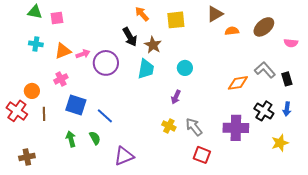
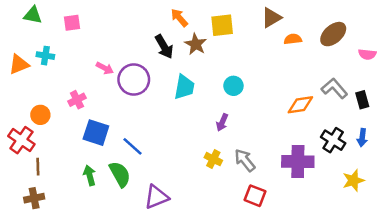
green triangle: (35, 12) -> (33, 15), moved
brown star: (153, 45) -> (196, 44), moved
orange triangle: (63, 51) -> (19, 64), moved
pink arrow: (83, 54) -> (105, 68), turned 48
brown line: (44, 114) -> (38, 167), moved
green semicircle: (95, 138) -> (120, 174), size x1.5

